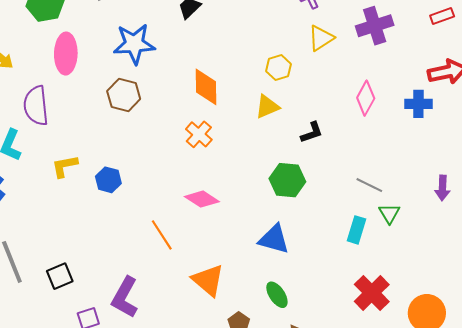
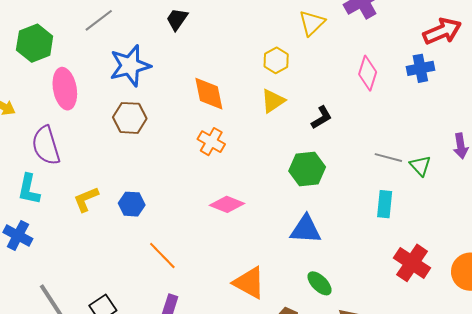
green triangle: (389, 213) -> (420, 166), moved
orange line: (162, 235) -> (162, 255), moved

